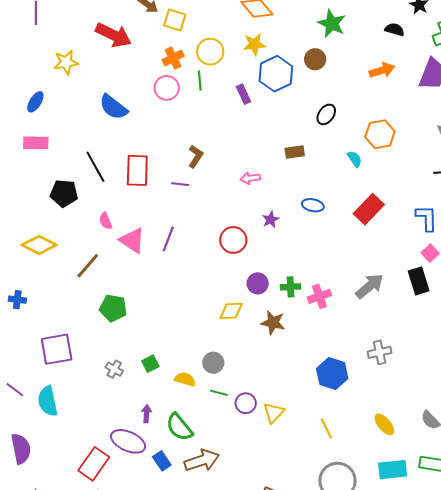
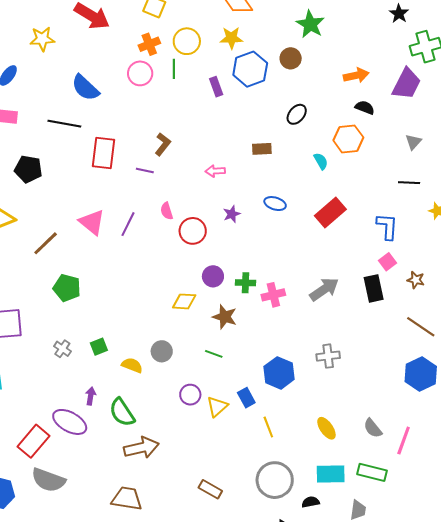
black semicircle: (395, 29) -> (365, 108), moved
black line: (95, 167) -> (64, 124), moved, turned -56
pink semicircle: (106, 221) -> (167, 211), moved
green line: (219, 393) -> (214, 354), moved
blue rectangle: (162, 461) -> (246, 398), moved

